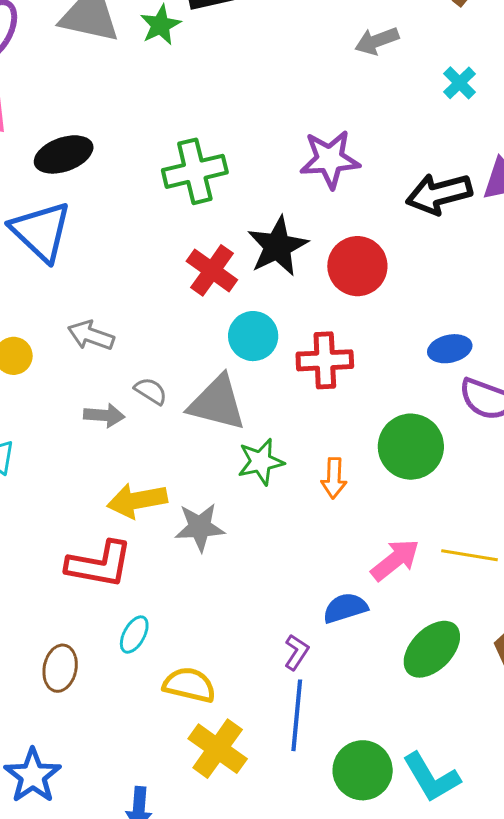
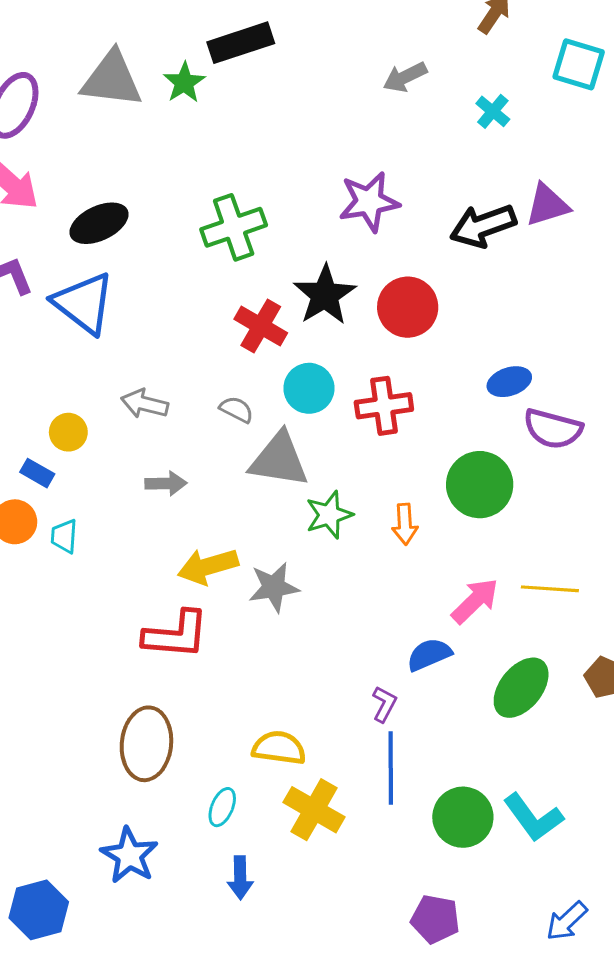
gray semicircle: (151, 391) -> (236, 409), moved
cyan ellipse: (134, 635) -> (222, 807), moved
brown ellipse: (60, 668) -> (146, 744), size x1.5

